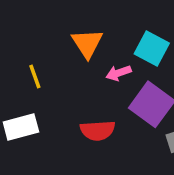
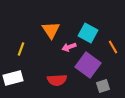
yellow line: (35, 76) -> (21, 49), turned 40

